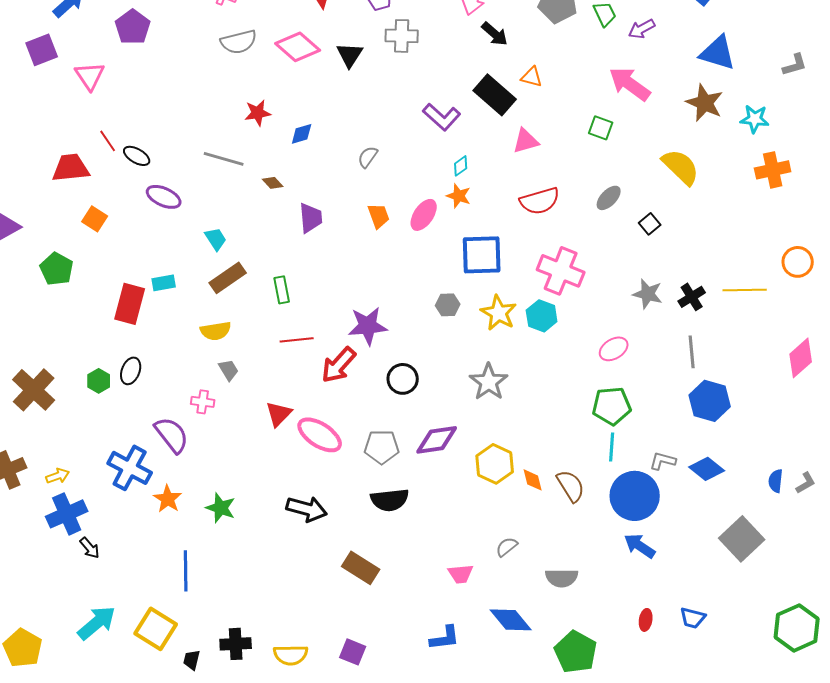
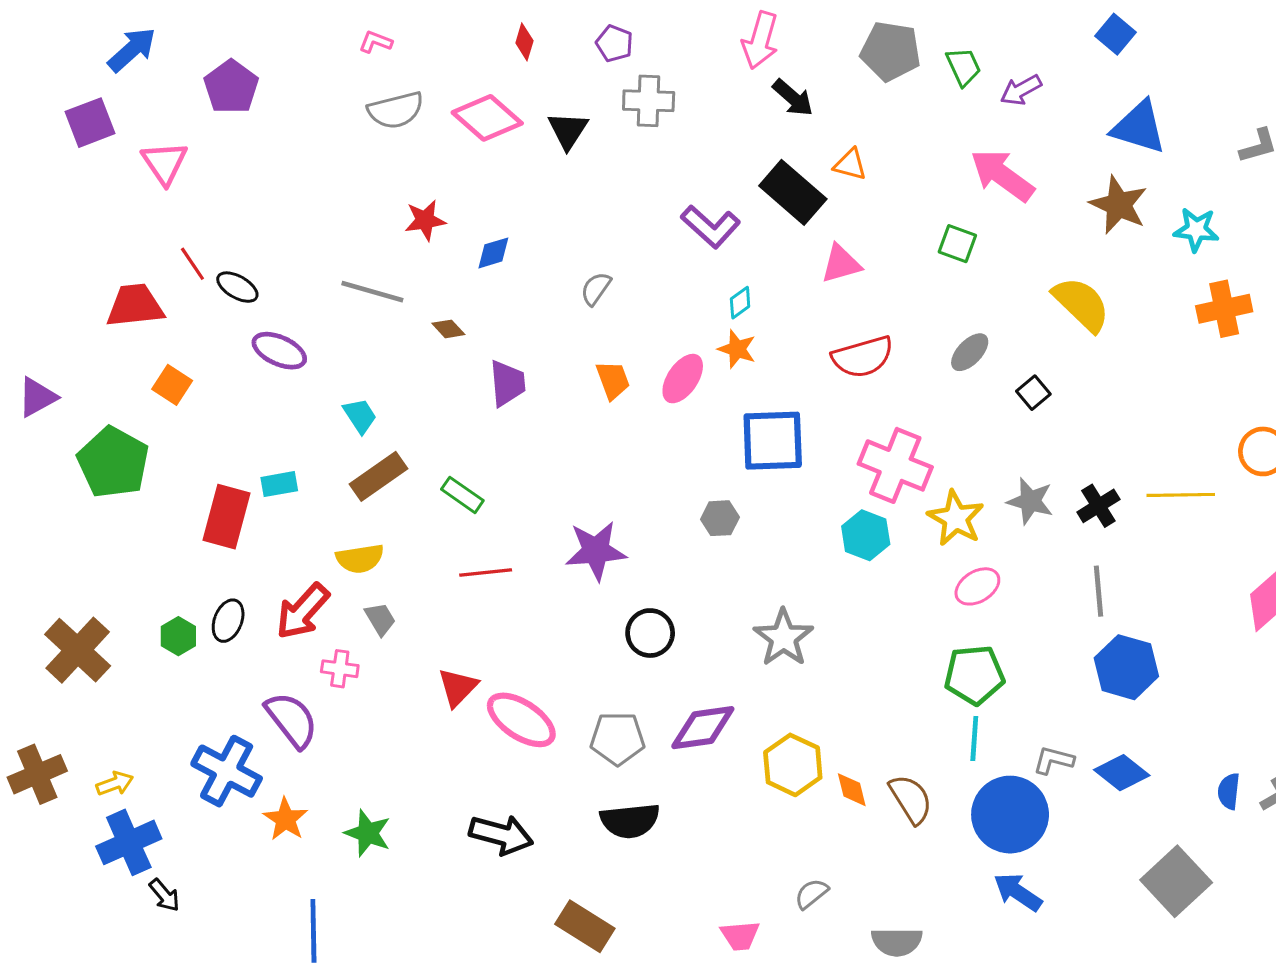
green pentagon: (57, 269) -> (113, 462), size x1.4
green rectangle: (282, 290) -> (462, 495), turned -44
yellow star: (499, 313) -> (956, 518), moved
red arrow: (339, 365) -> (303, 611), moved

